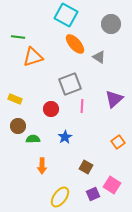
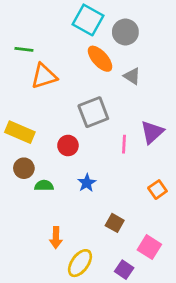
gray circle: (111, 24) -> (125, 32), moved
yellow rectangle: (15, 99) -> (20, 132), size x1.5
pink line: (82, 106) -> (124, 144), moved
orange arrow: (42, 166) -> (56, 238), moved
purple square: (93, 194) -> (124, 270), moved, turned -32

